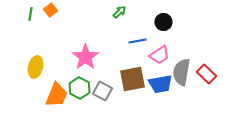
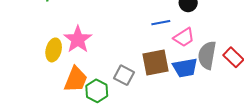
pink star: (85, 57) -> (78, 39), moved
green hexagon: (79, 88) -> (97, 91), moved

